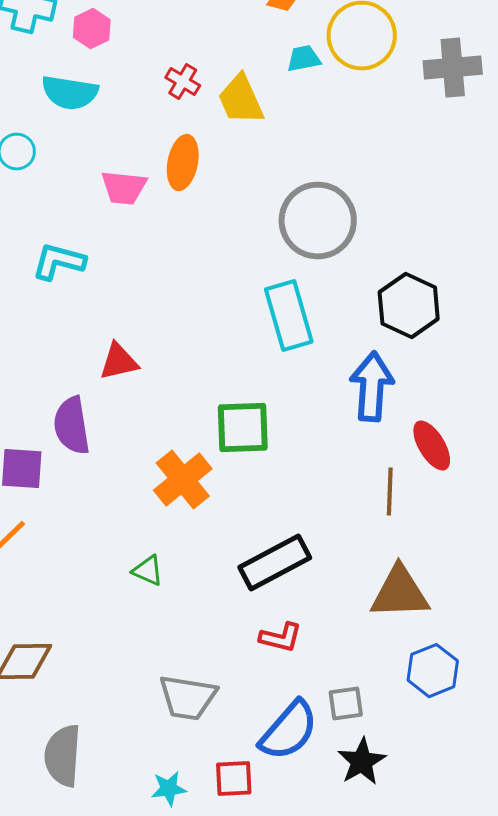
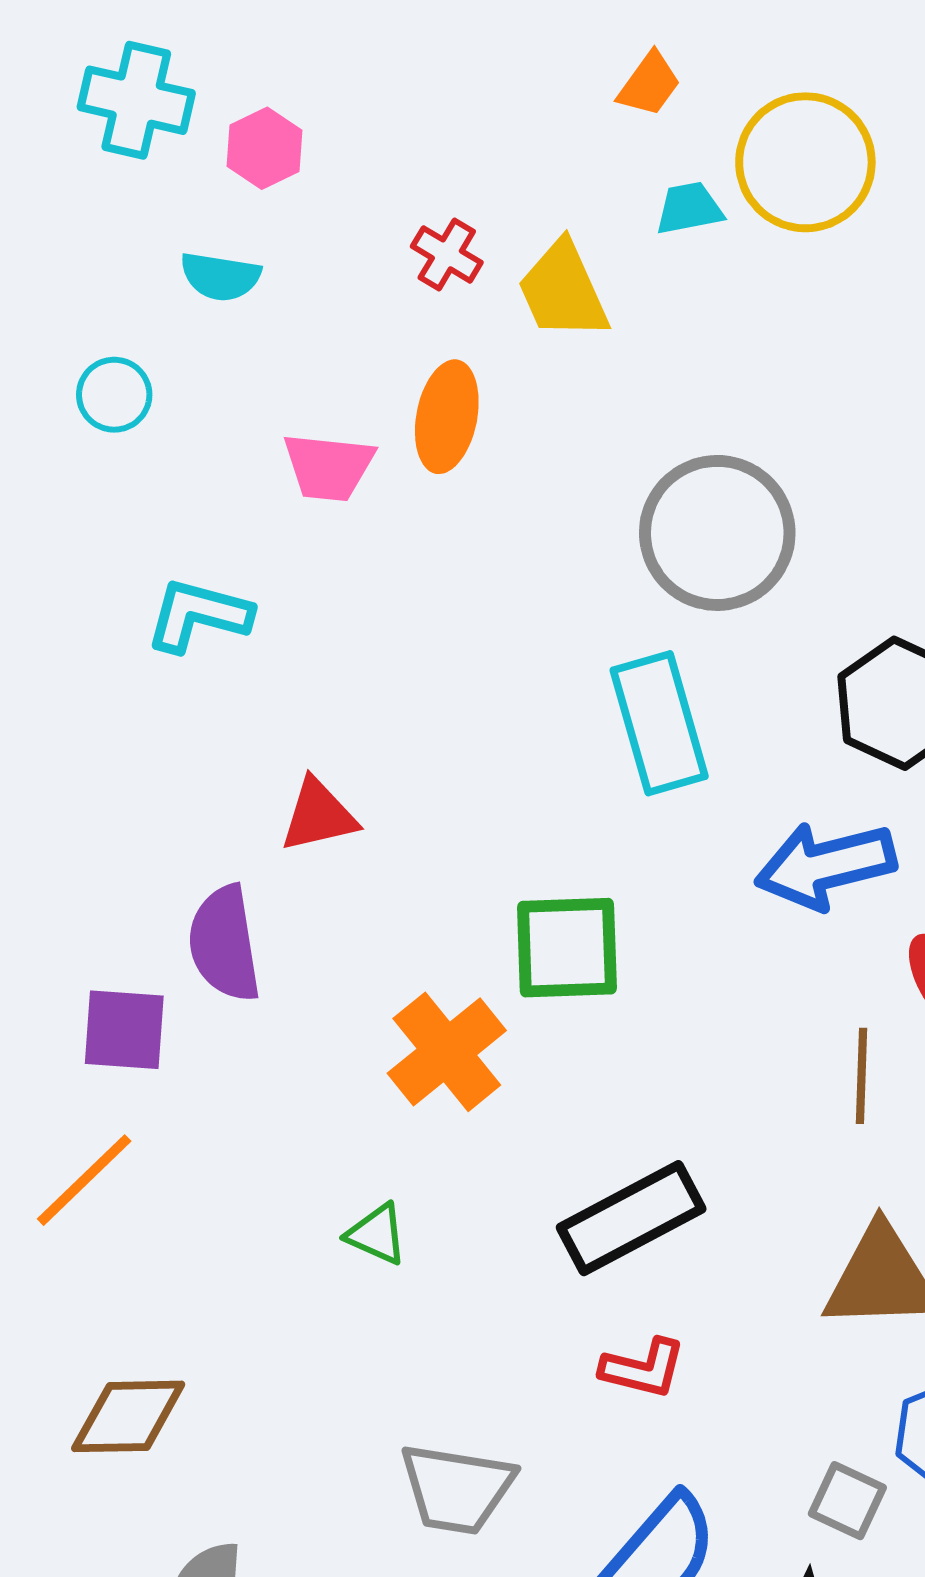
cyan semicircle: (70, 93) -> (220, 276), size x0.7
blue arrow: (372, 387) -> (825, 866), turned -108
gray square: (346, 704) -> (847, 1501), moved, turned 33

